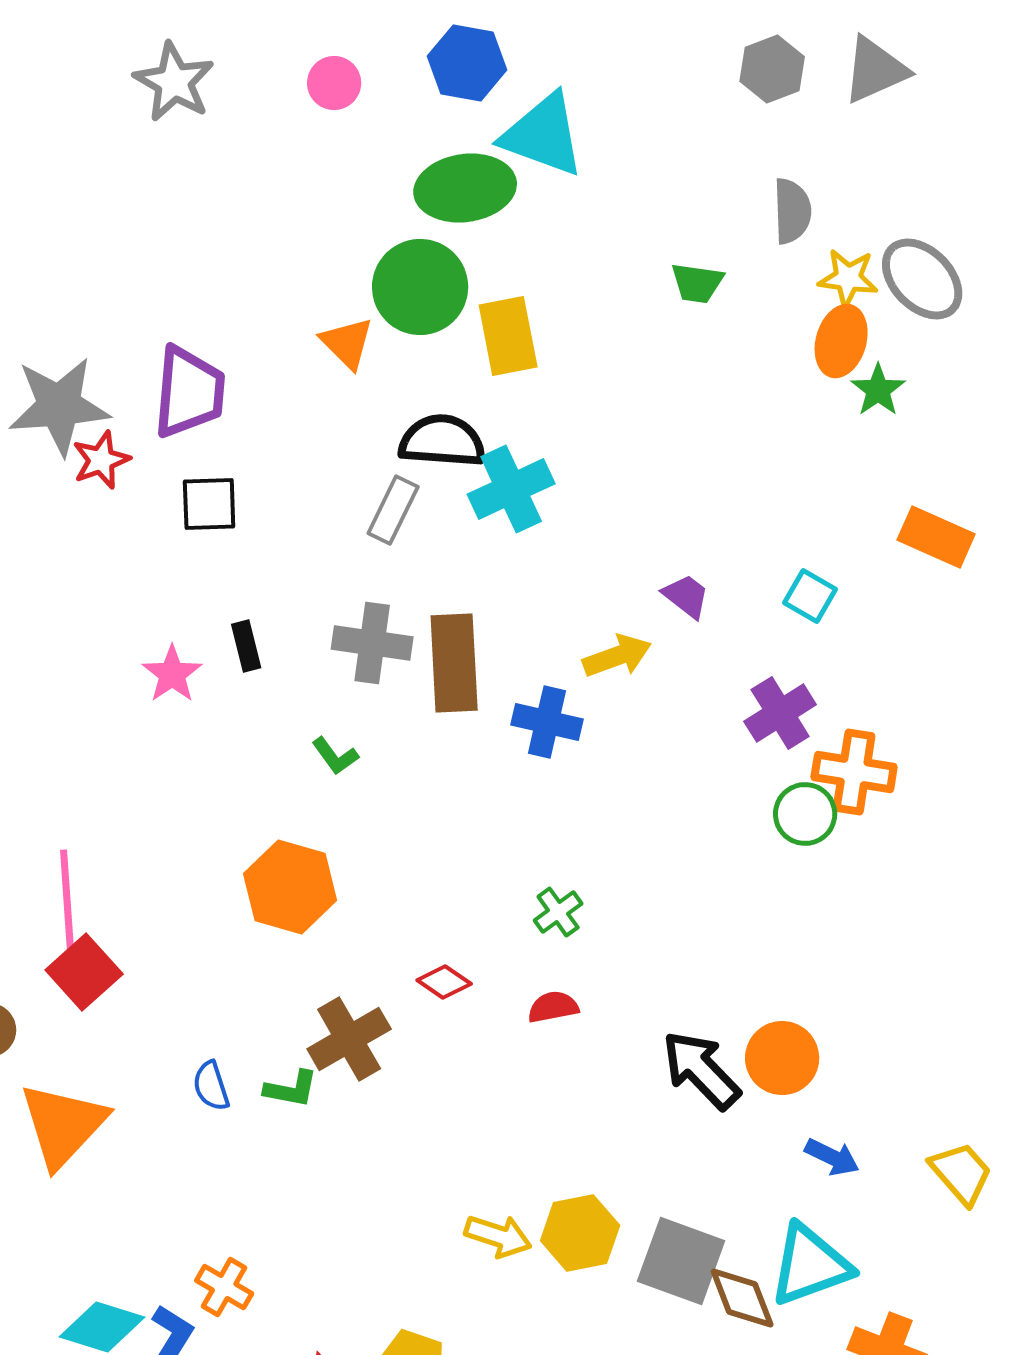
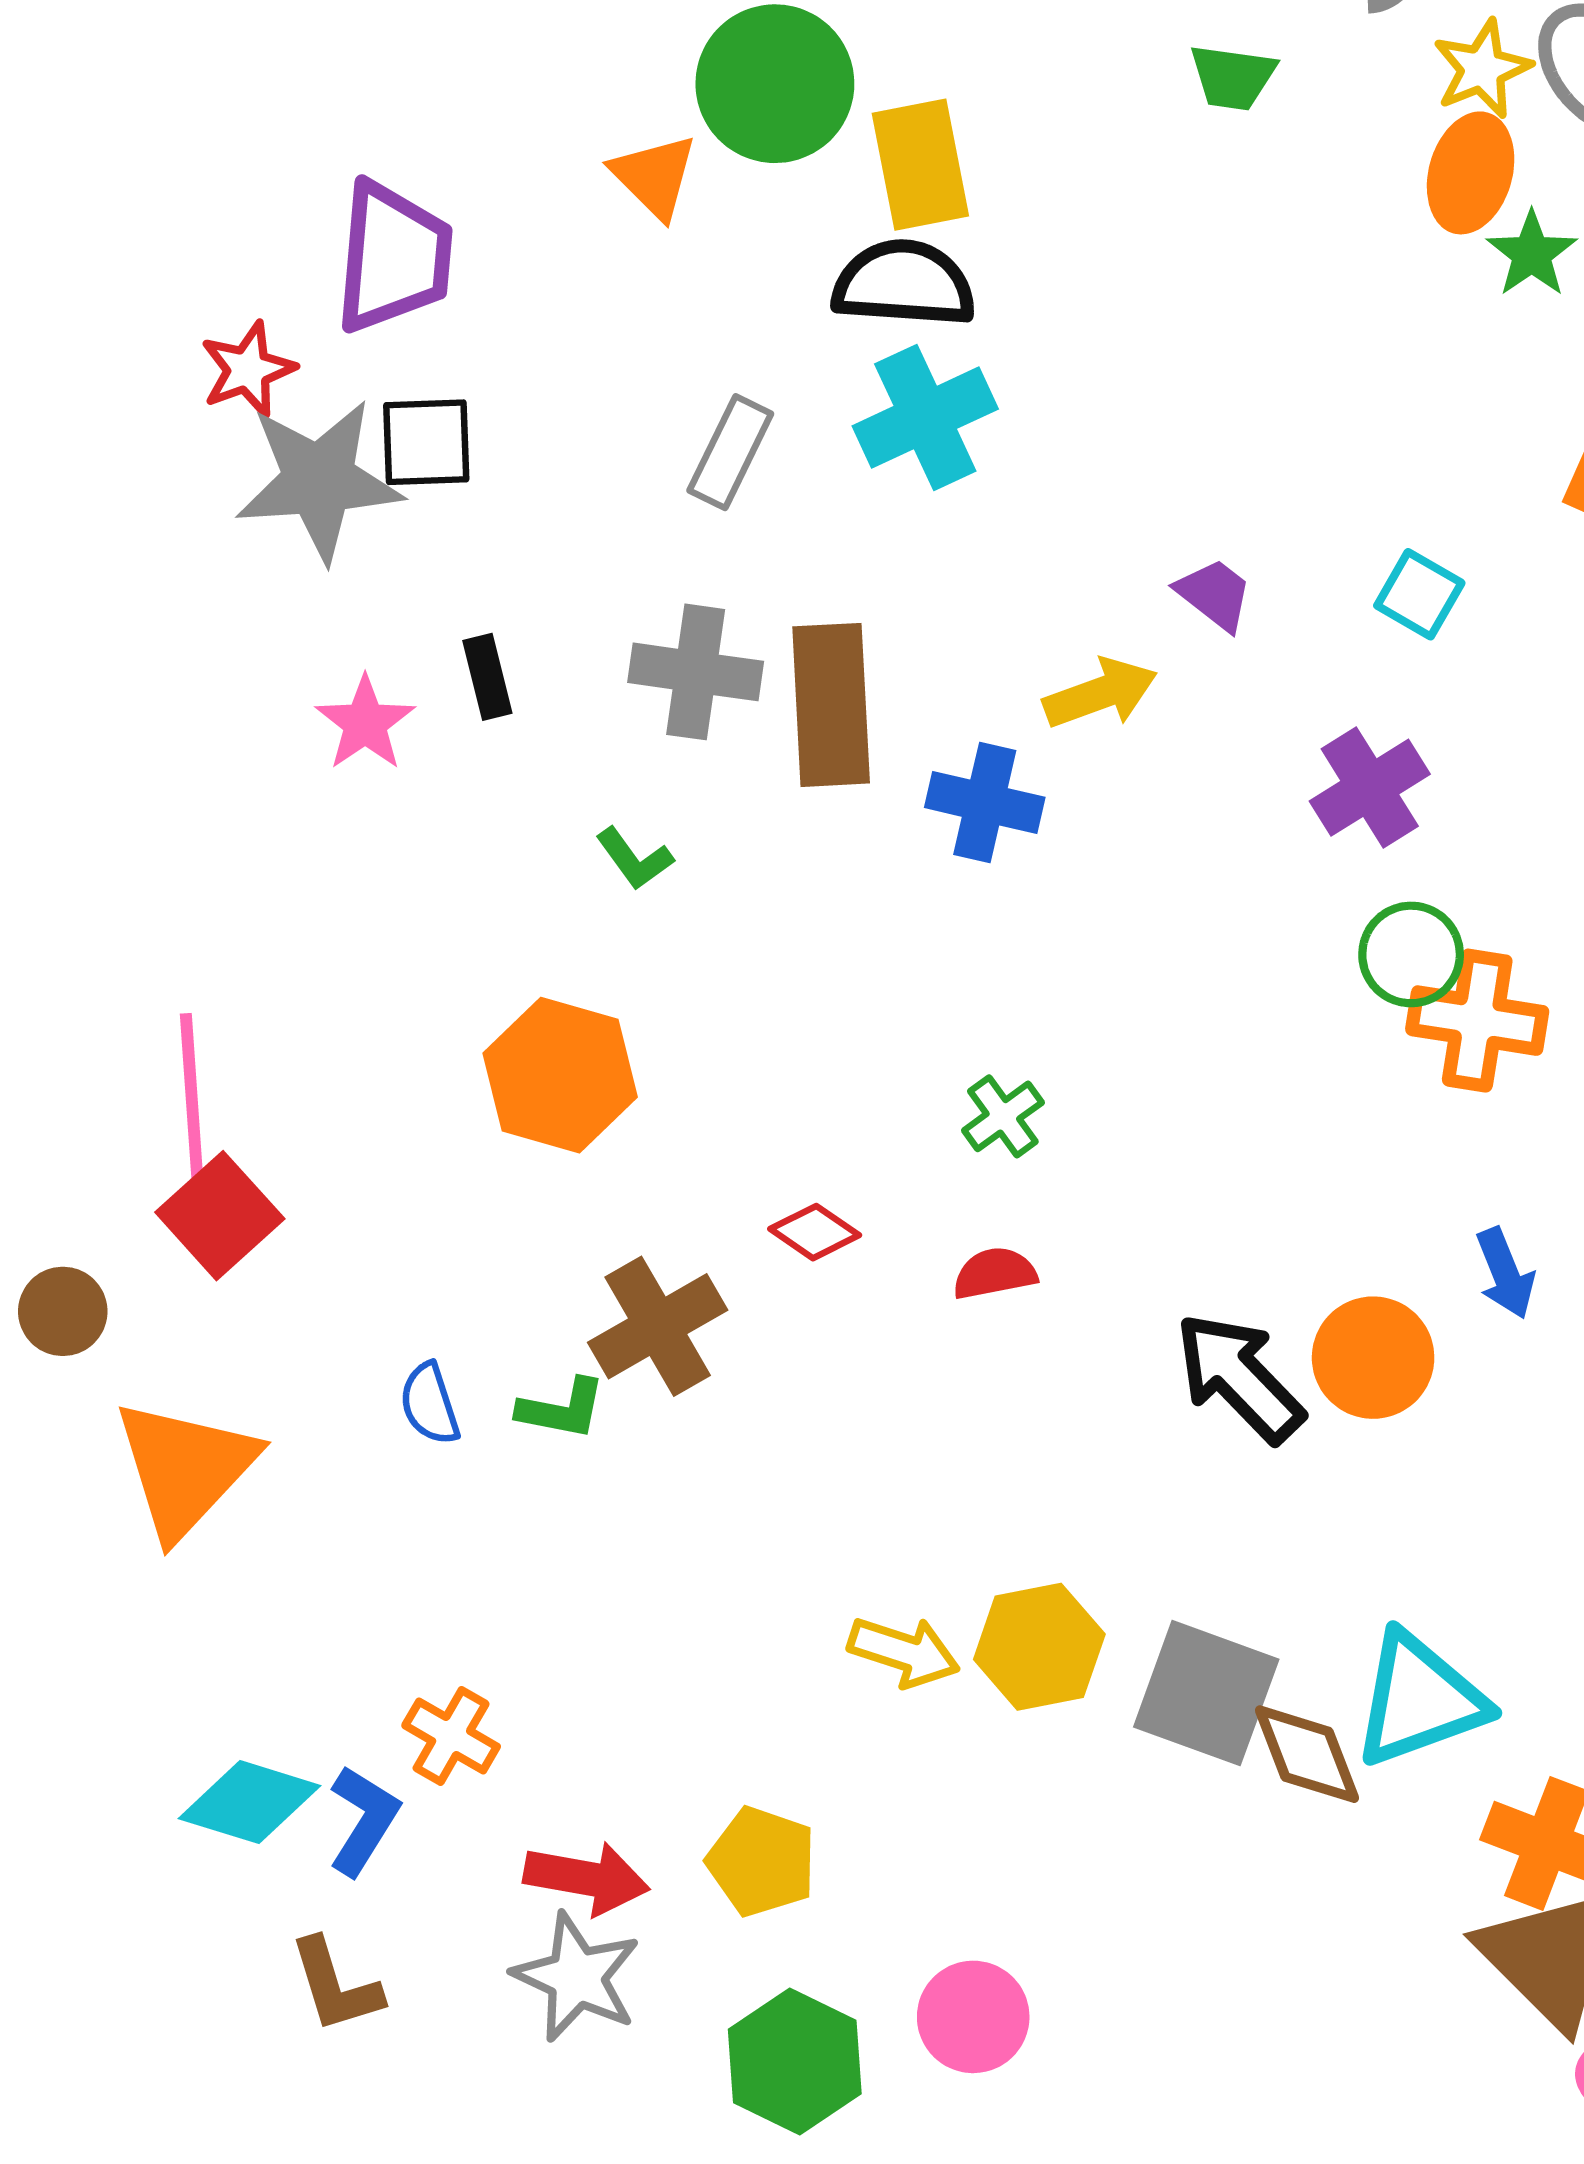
yellow star: (848, 278) -> (1482, 69), turned -30
gray star: (59, 406) -> (319, 480), moved
black semicircle: (442, 441) -> (904, 284), moved
orange cross: (854, 772) -> (1477, 1021), moved
blue arrow: (832, 1157) -> (1505, 1273), moved, turned 42

